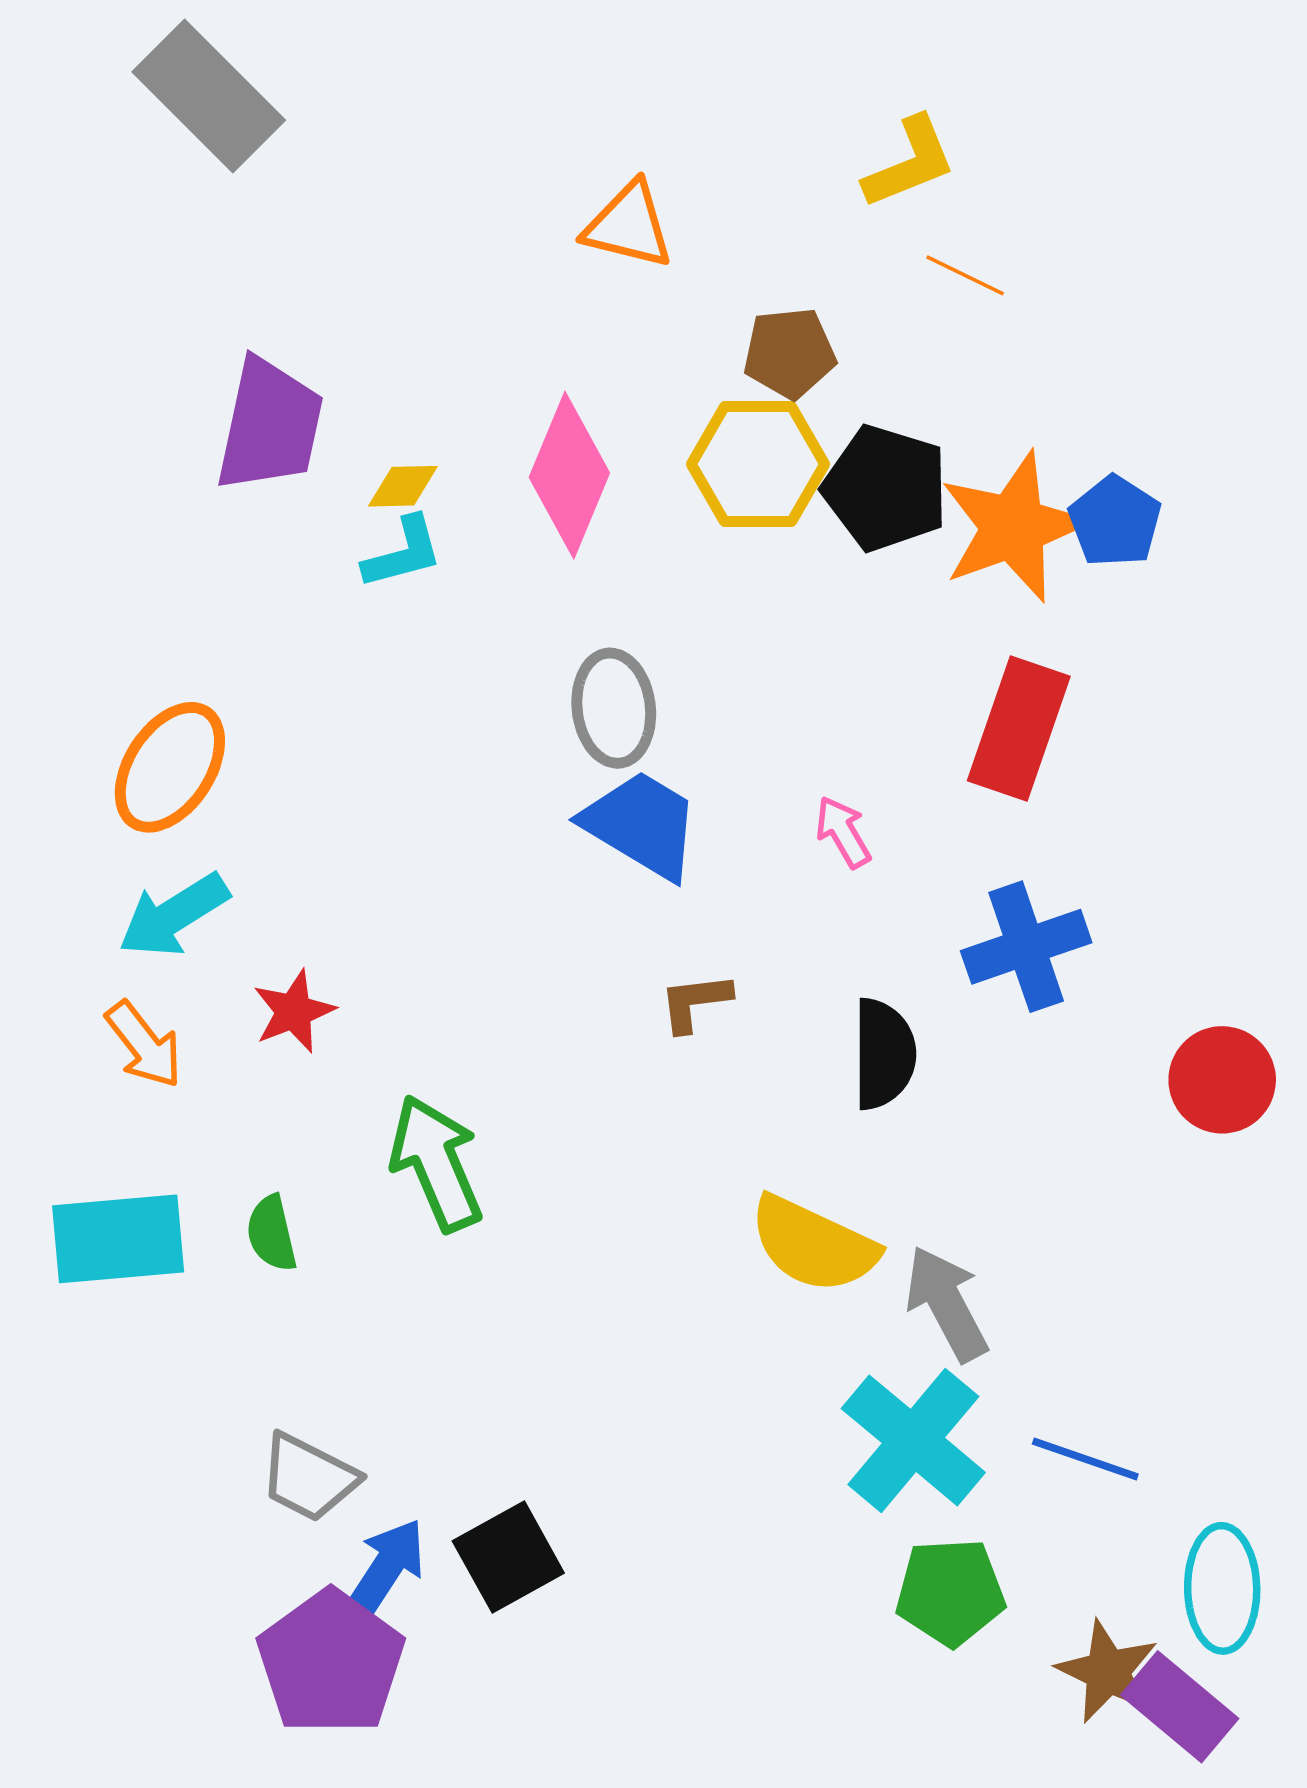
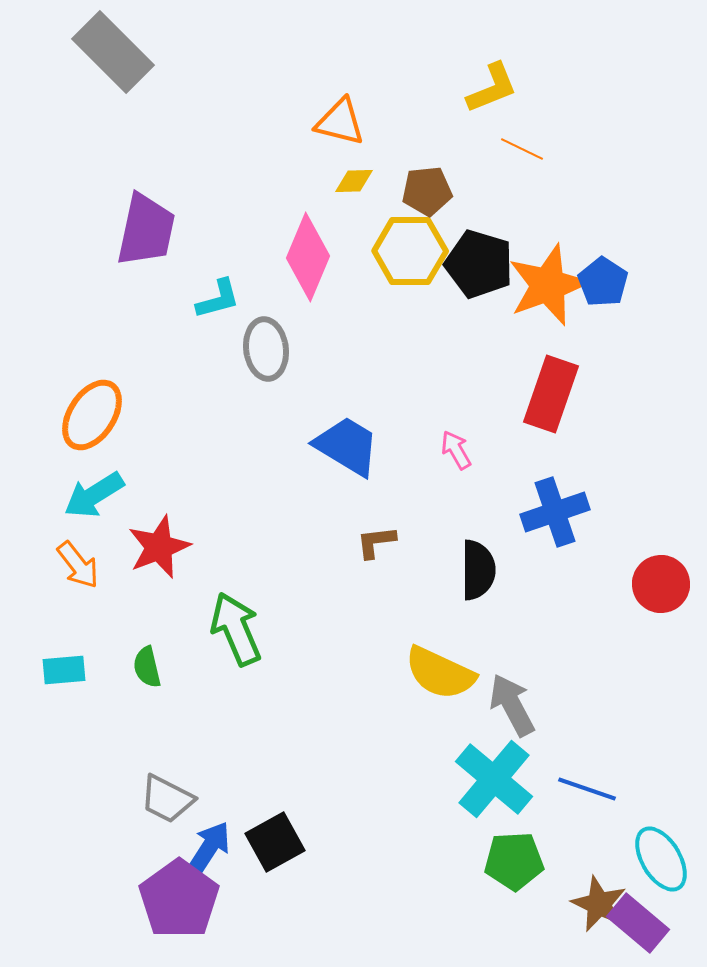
yellow diamond: (403, 486) -> (354, 181), moved
gray ellipse: (614, 708) -> (266, 349), moved
red star: (294, 1011) -> (159, 547), size x1.4
cyan rectangle: (118, 1239) -> (64, 670), size x0.6
cyan ellipse: (1222, 1588) -> (661, 859), turned -30

